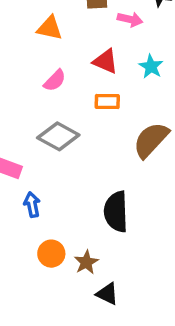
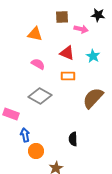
pink semicircle: (55, 81) -> (38, 64), turned -104
black semicircle: (116, 212) -> (73, 139), size x0.6
orange circle: (51, 254) -> (36, 151), moved

